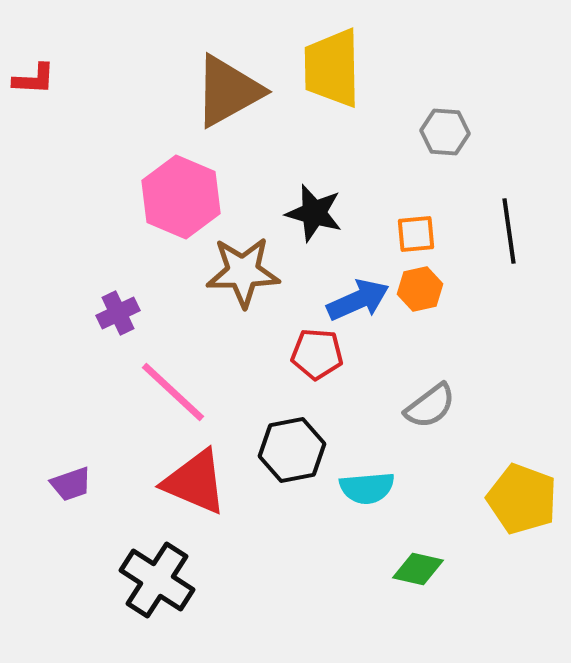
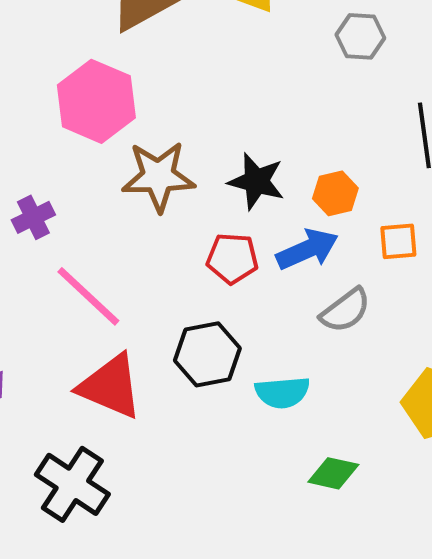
black star: (314, 213) -> (256, 181), moved
orange square: (416, 234) -> (398, 241), moved
blue arrow: (358, 300) -> (307, 249), moved

